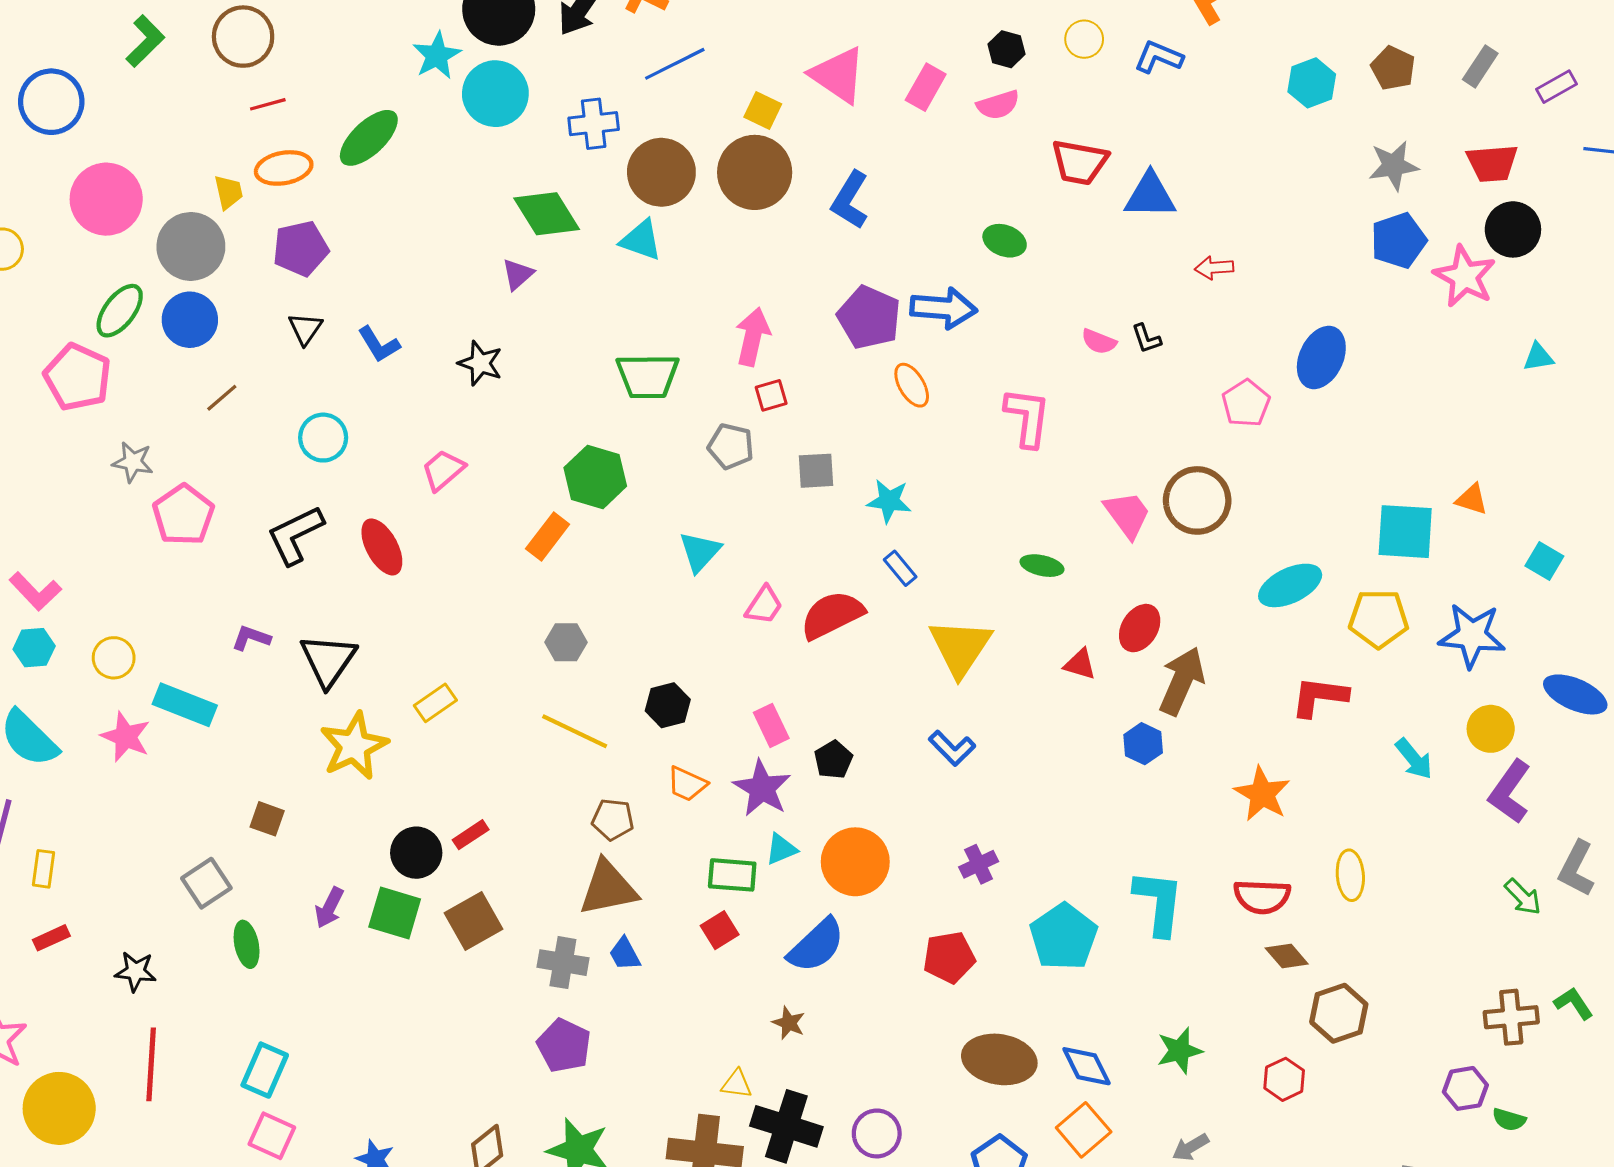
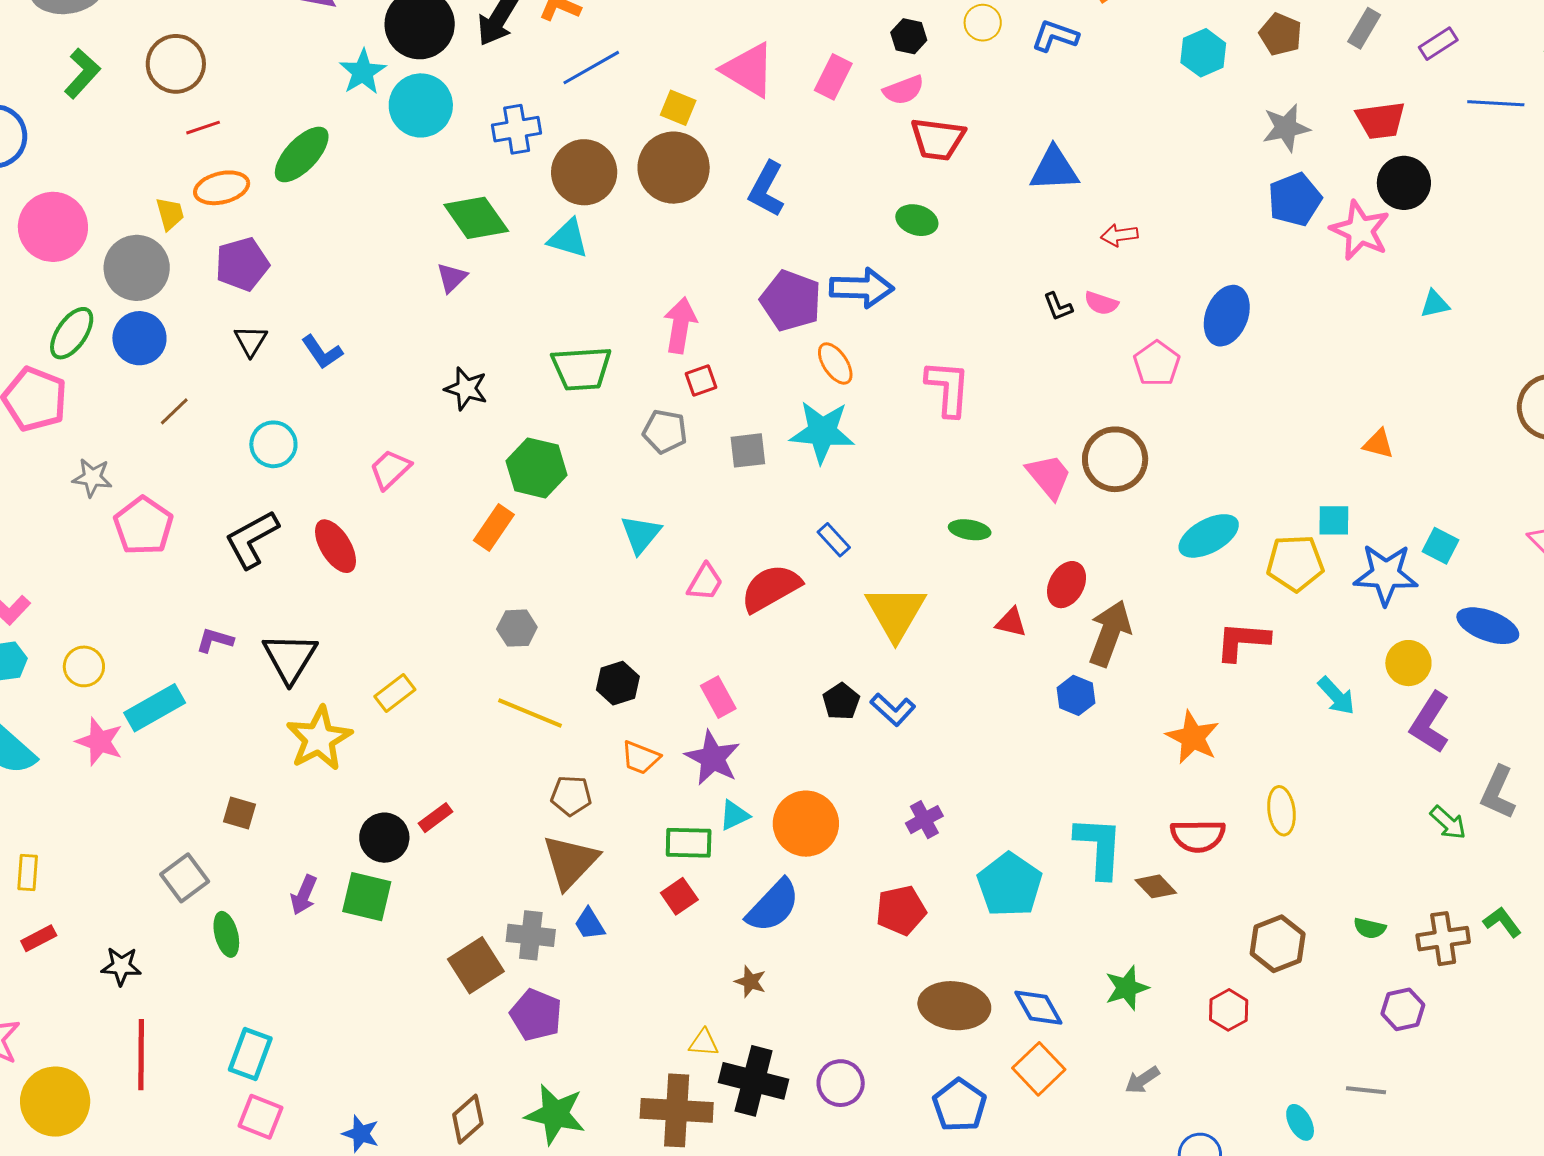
red trapezoid: (1080, 162) -> (938, 139), moved
pink semicircle: (1099, 342) -> (1101, 303), moved
black star: (480, 363) -> (466, 389), moved
cyan star: (889, 501) -> (822, 432), moved, size x1.5
cyan square: (1405, 532) -> (1334, 520), moved, size x0.6
cyan square: (1544, 561) -> (1440, 546), moved
cyan rectangle: (185, 705) -> (155, 708), turned -48
black pentagon: (833, 760) -> (841, 701), moved
brown triangle: (608, 888) -> (570, 862), turned -32
brown square: (473, 921) -> (476, 965), moved
brown diamond: (1287, 956) -> (1156, 886), moved
green semicircle: (1509, 1120) -> (1370, 928), moved

